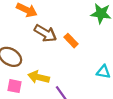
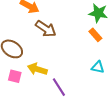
orange rectangle: (71, 41) -> (95, 35), moved

